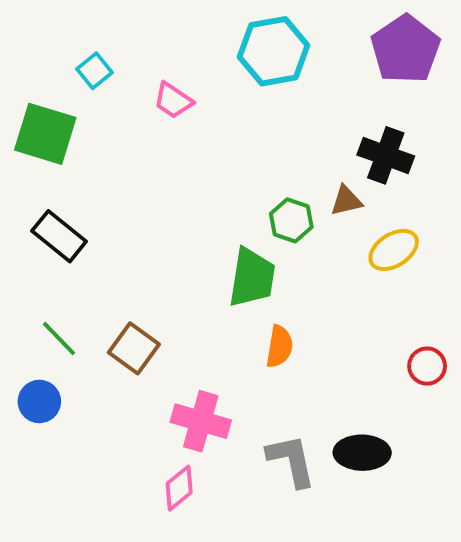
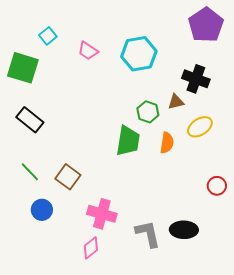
cyan hexagon: (274, 51) -> (139, 54), moved
orange semicircle: (279, 346) -> (167, 143), moved
blue circle: (39, 401) -> (42, 210), moved

